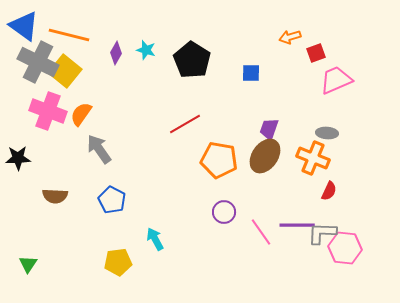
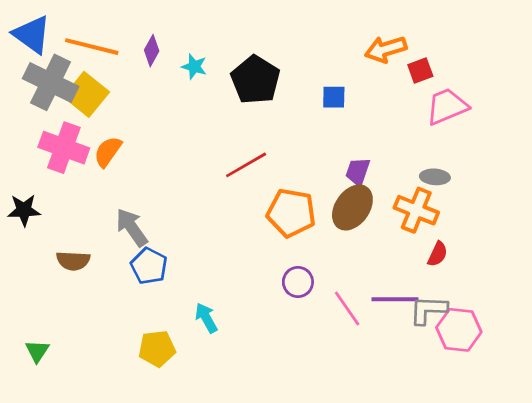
orange arrow: (290, 37) -> (386, 49), size x1.4
purple diamond: (116, 53) -> (152, 51), moved
gray arrow: (99, 149) -> (132, 227), moved

